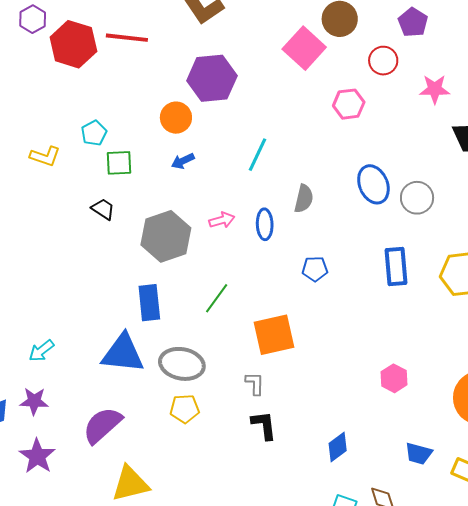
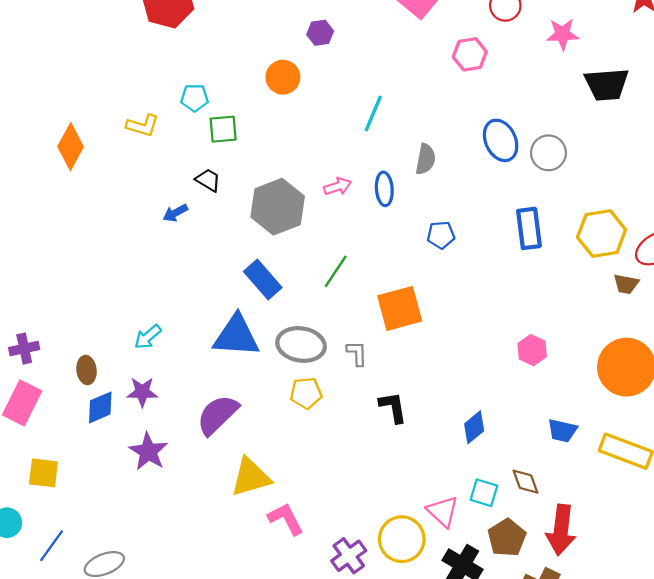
purple hexagon: (212, 78) -> (320, 33), size x0.5
cyan pentagon: (94, 133) -> (195, 98), turned 30
blue arrow: (183, 161) -> (175, 213), moved
blue rectangle: (149, 303) -> (263, 279), turned -33
gray L-shape: (255, 384) -> (357, 353), moved

